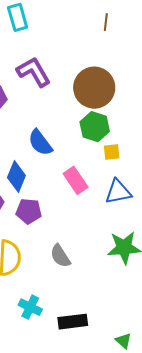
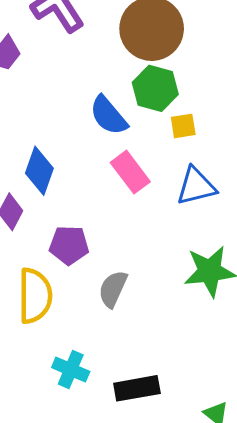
blue semicircle: (40, 143) -> (108, 116), moved
purple pentagon: (29, 211) -> (69, 245), moved
gray semicircle: (60, 256) -> (113, 289), turned 60

